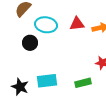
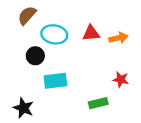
cyan rectangle: (47, 81) -> (55, 81), moved

